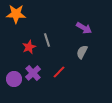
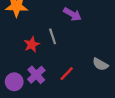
purple arrow: (84, 28) -> (72, 14), moved
gray semicircle: (82, 52) -> (100, 64), moved, turned -88

